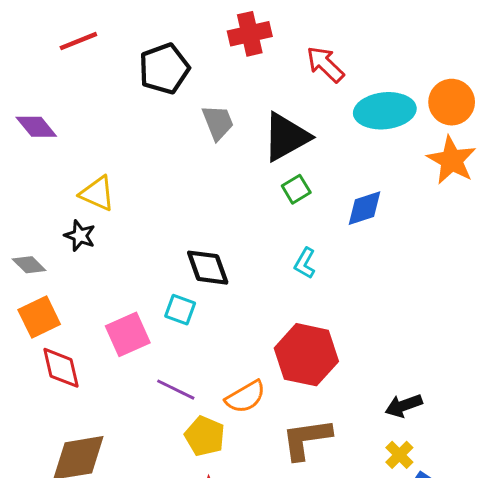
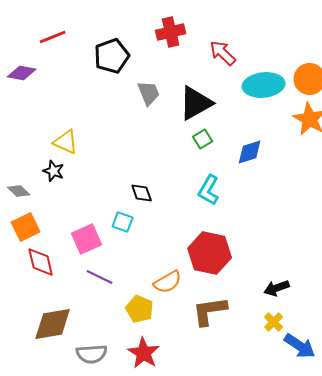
purple diamond: (36, 127) -> (22, 73), moved, turned -40
cyan L-shape: (305, 263) -> (209, 190), size x1.4
black diamond: (208, 268) -> (142, 193), size x0.7
purple line: (176, 390) -> (100, 277), moved

